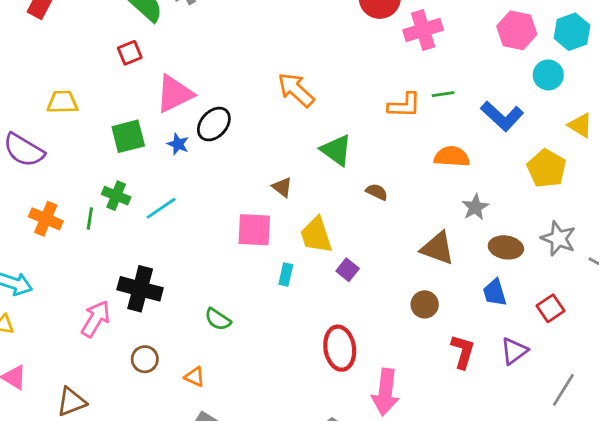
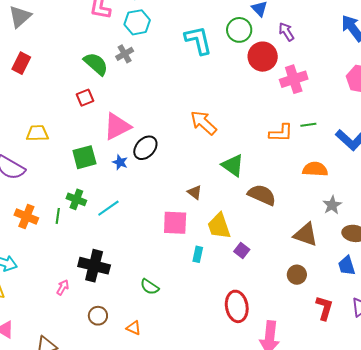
brown semicircle: (377, 192) -> (262, 195), size x1.8
pink arrow: (96, 319) -> (63, 287), size x0.6

